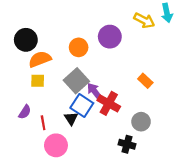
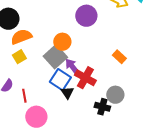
orange circle: (79, 47) -> (62, 42), moved
yellow square: (38, 81) -> (19, 57), turned -32
black triangle: (71, 118) -> (67, 93), moved
black cross: (127, 144) -> (102, 107), moved

